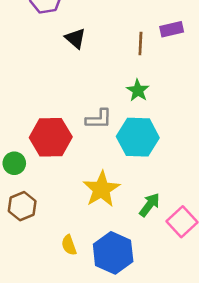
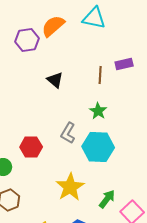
black triangle: (75, 38) -> (55, 80), moved
gray L-shape: (99, 119) -> (68, 133), turned 120
red hexagon: (51, 137) -> (31, 147), size x0.7

